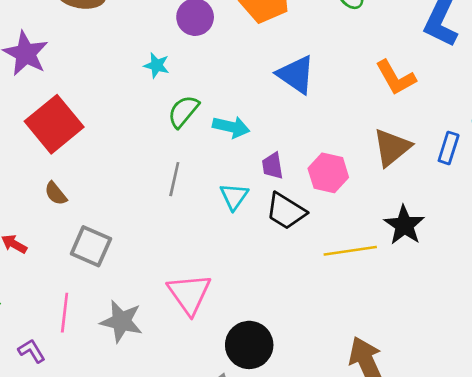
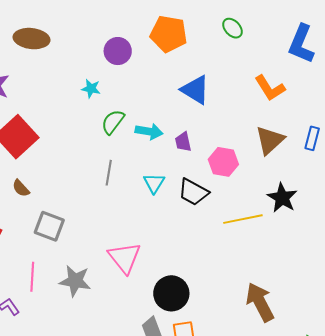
purple trapezoid: (273, 166) -> (183, 142), moved

